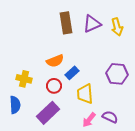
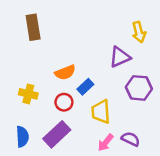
brown rectangle: (66, 23) -> (33, 27), moved
purple triangle: (92, 24) -> (120, 57), moved
blue semicircle: (15, 105) -> (22, 137), moved

